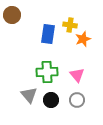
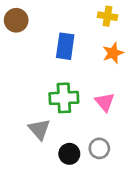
yellow cross: (70, 25) -> (107, 16), moved
black circle: (51, 100) -> (69, 154), moved
gray circle: (77, 100) -> (99, 148), moved

